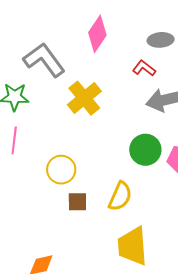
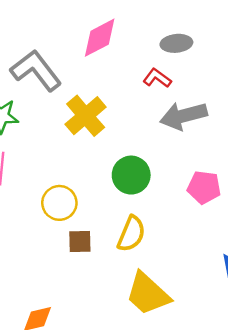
pink diamond: (97, 34) -> (100, 38), turned 30
green circle: (145, 150) -> (131, 175), moved
yellow trapezoid: (133, 246) -> (148, 294), turned -42

